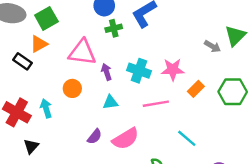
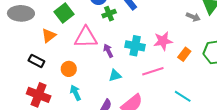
green square: (46, 18) -> (64, 13), moved
black rectangle: (22, 61) -> (36, 61), moved
orange circle: (72, 88) -> (69, 69), moved
cyan arrow: (46, 108) -> (75, 93), moved

